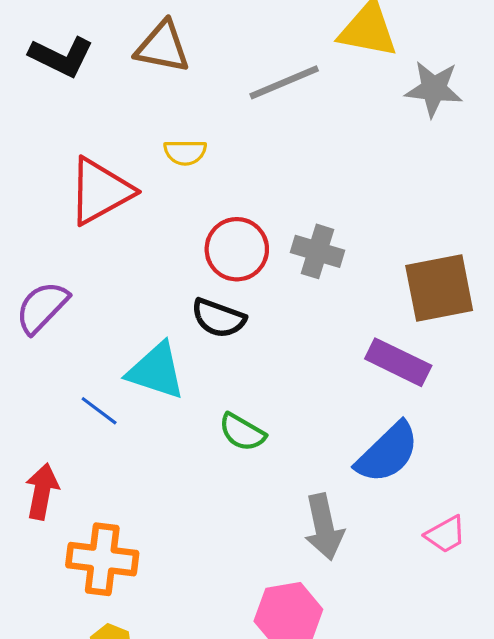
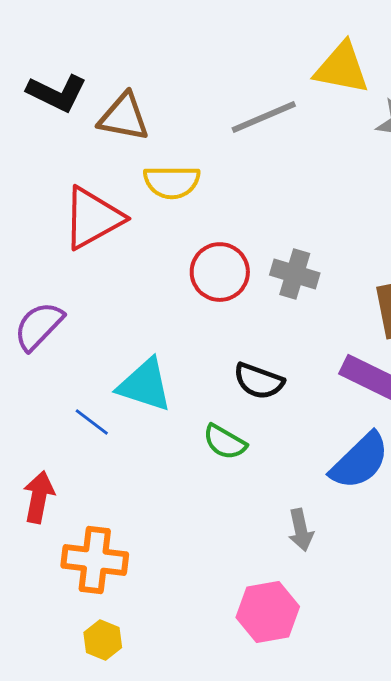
brown triangle: (163, 47) -> (124, 117), moved
yellow semicircle: (185, 152) -> (172, 182), size x1.4
black semicircle: (218, 318) -> (259, 381), moved
gray arrow: (324, 527) -> (301, 530), size x0.7

